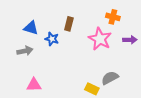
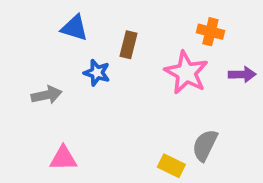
blue triangle: (31, 28) -> (74, 28), moved
gray semicircle: (110, 78) -> (205, 145), turned -36

